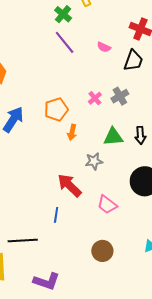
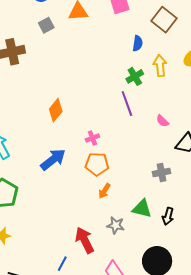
pink cross: (95, 98) -> (92, 138), moved

